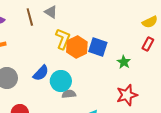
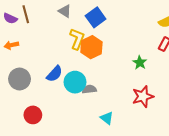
brown line: (30, 17) -> (26, 14), moved
blue square: (98, 47) -> (96, 17), moved, turned 36
gray semicircle: (69, 94) -> (89, 89), moved

